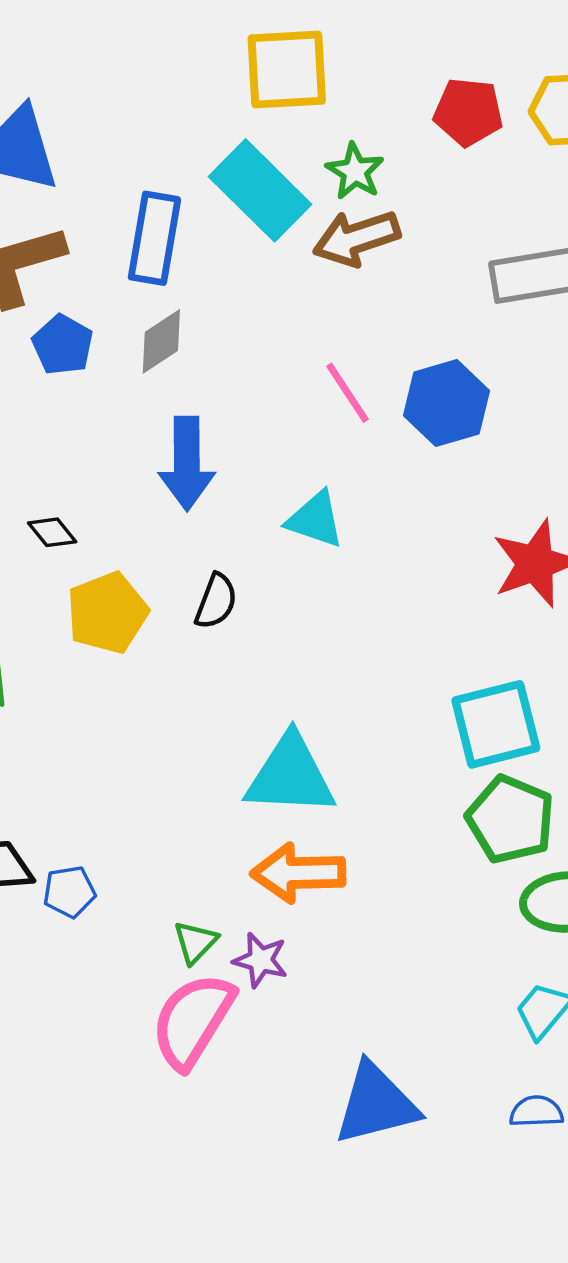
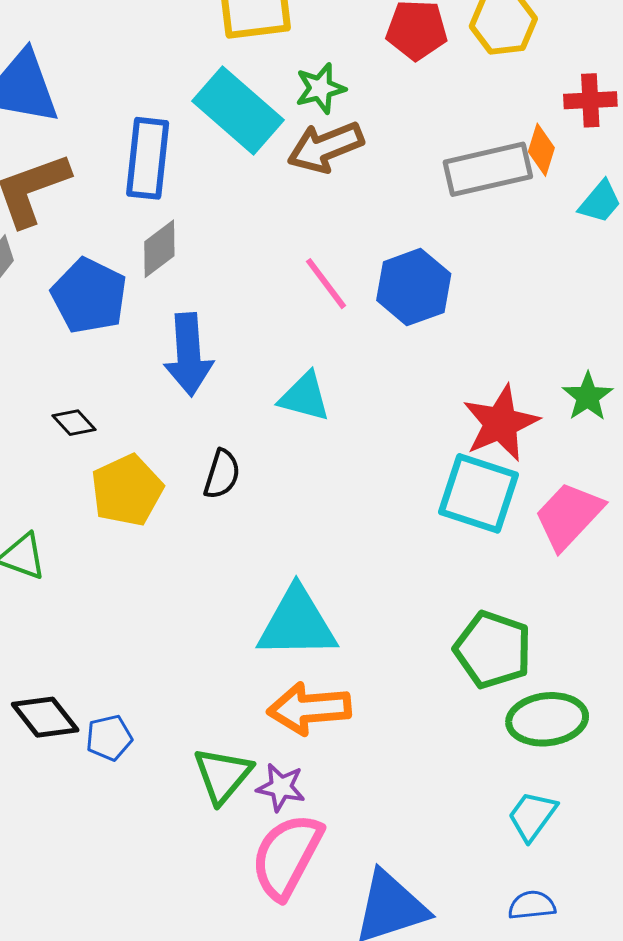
green star: (355, 171) -> (320, 88), turned 30
blue pentagon: (63, 345) -> (89, 296), moved, size x1.4
cyan square: (496, 724) -> (479, 493), moved, turned 36
green triangle: (195, 942) -> (223, 775), size x1.5
pink semicircle: (193, 1021) -> (287, 856), moved

